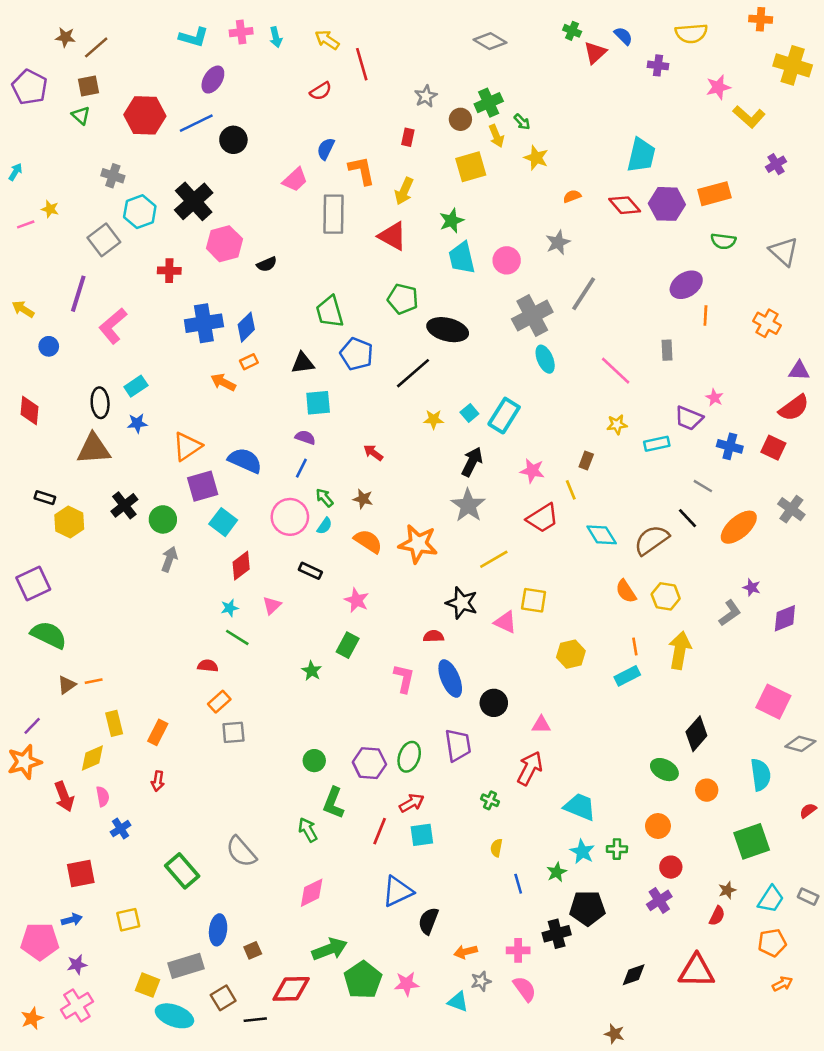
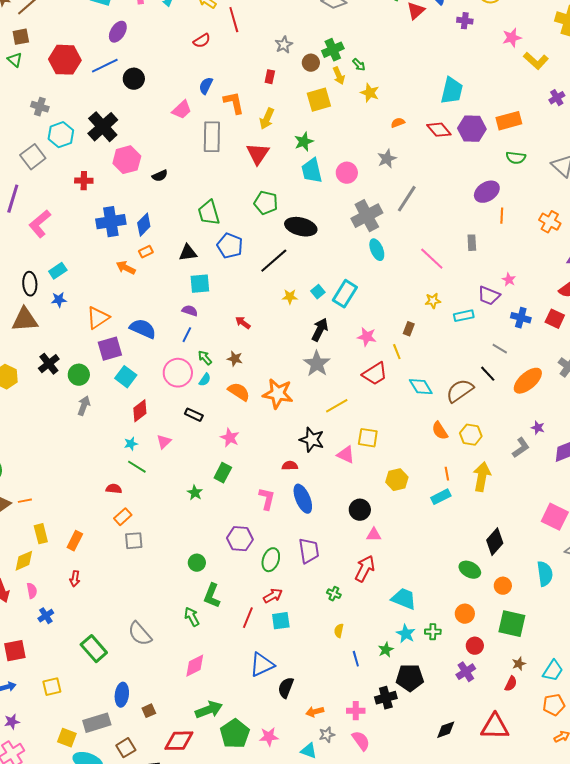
red triangle: (392, 236) -> (258, 154), turned 35
black circle: (494, 703) -> (360, 510), moved
purple hexagon: (369, 763) -> (240, 539), moved
green square: (752, 841) -> (512, 624), moved, turned 32

